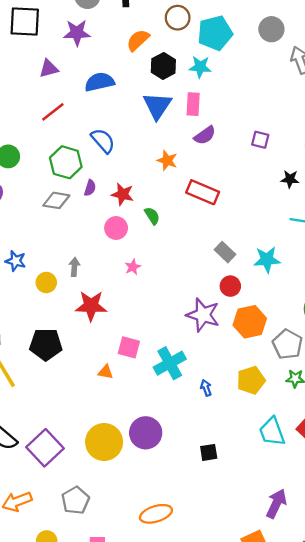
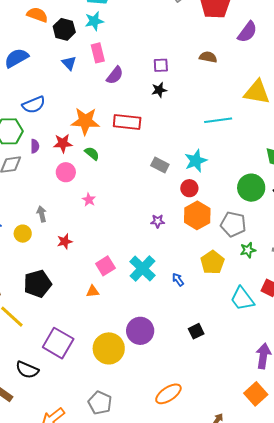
orange semicircle: (138, 40) -> (37, 15), turned 80
blue triangle: (157, 106) -> (69, 63), size x0.6
blue semicircle: (103, 141) -> (34, 105), turned 125
orange star: (167, 160) -> (85, 121), moved, size x1.6
black star: (290, 179) -> (159, 90), moved
red circle: (230, 286) -> (189, 188), moved
red star: (91, 306) -> (65, 241), size x0.6
purple star: (203, 315) -> (158, 221), size x0.5
pink square: (129, 347) -> (105, 266), turned -30
purple square: (45, 448) -> (58, 343), moved

